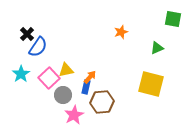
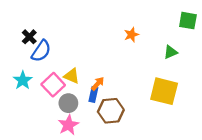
yellow triangle: (66, 70) -> (72, 76), turned 35
pink star: (74, 115) -> (68, 125), moved

